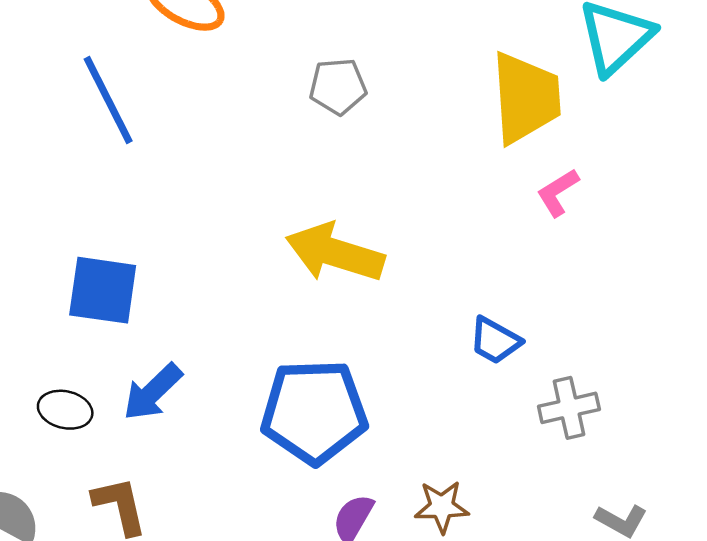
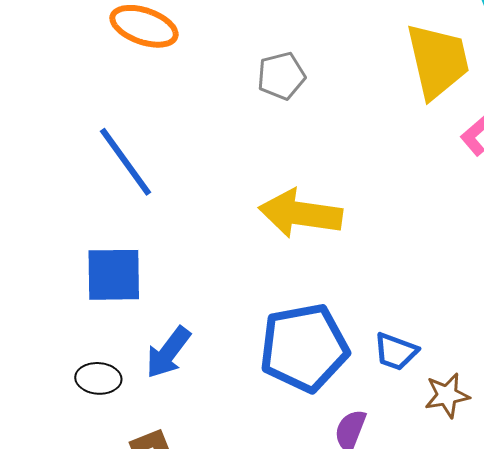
blue line: (108, 100) -> (126, 162), moved
blue trapezoid: (495, 341) -> (396, 352), moved
brown star: (442, 507) -> (447, 395), moved

